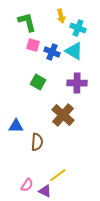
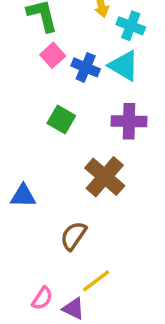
pink square: (33, 45) -> (53, 55), turned 32
brown semicircle: (37, 142) -> (73, 236), moved, turned -150

